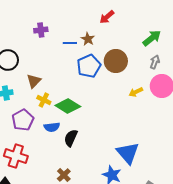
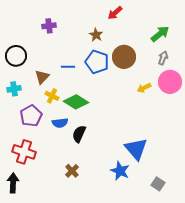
blue line: (70, 43) -> (68, 67), moved
blue pentagon: (89, 66) -> (97, 62), turned -30

